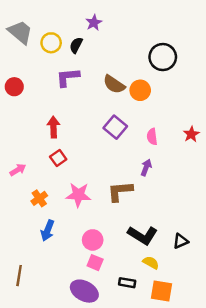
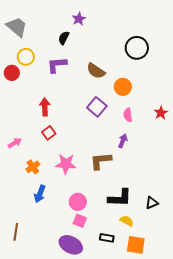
yellow circle: (51, 43) -> (26, 57), moved
orange circle: (140, 90) -> (123, 87), moved
black L-shape: (143, 235) -> (120, 198), turned -30

